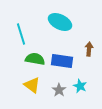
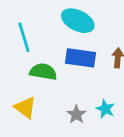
blue rectangle: (62, 61) -> (81, 58), moved
yellow triangle: (32, 85) -> (25, 108), moved

